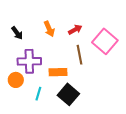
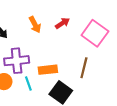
brown line: (80, 55) -> (84, 68), moved, turned 30
cyan line: (38, 94) -> (28, 83), moved, turned -32

